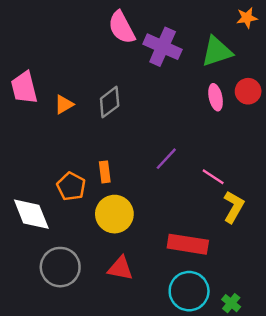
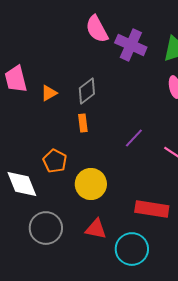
orange rectangle: (105, 172) -> (83, 123), moved
cyan circle: (189, 291) -> (132, 249), moved

